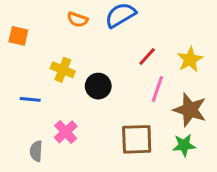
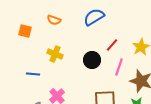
orange semicircle: (78, 20) -> (54, 20), moved
black circle: (98, 86) -> (92, 60), moved

